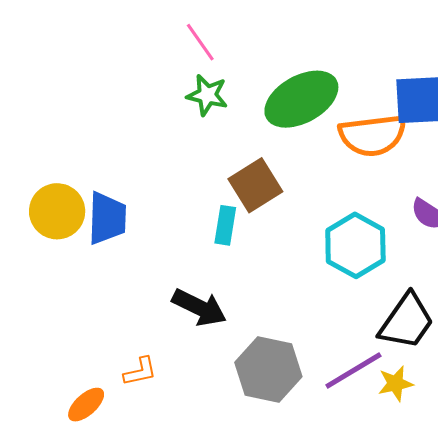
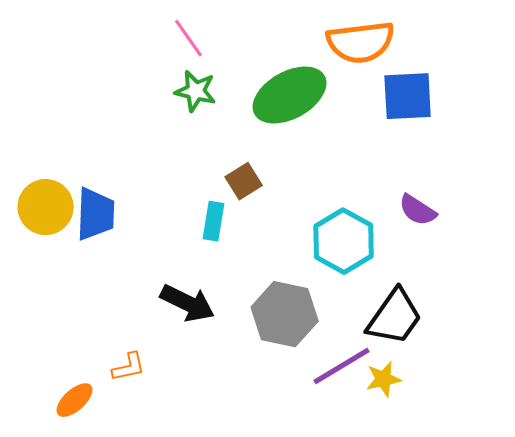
orange semicircle: (372, 135) -> (361, 42), moved
brown square: (255, 185) -> (244, 181), size x0.7
gray hexagon: (268, 369) -> (285, 314), moved

